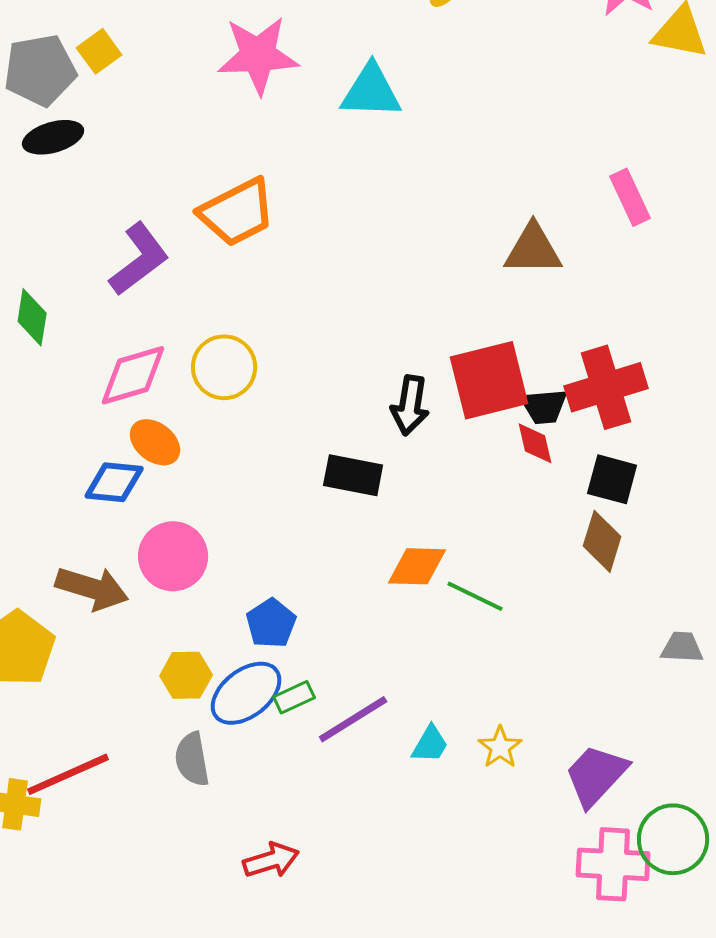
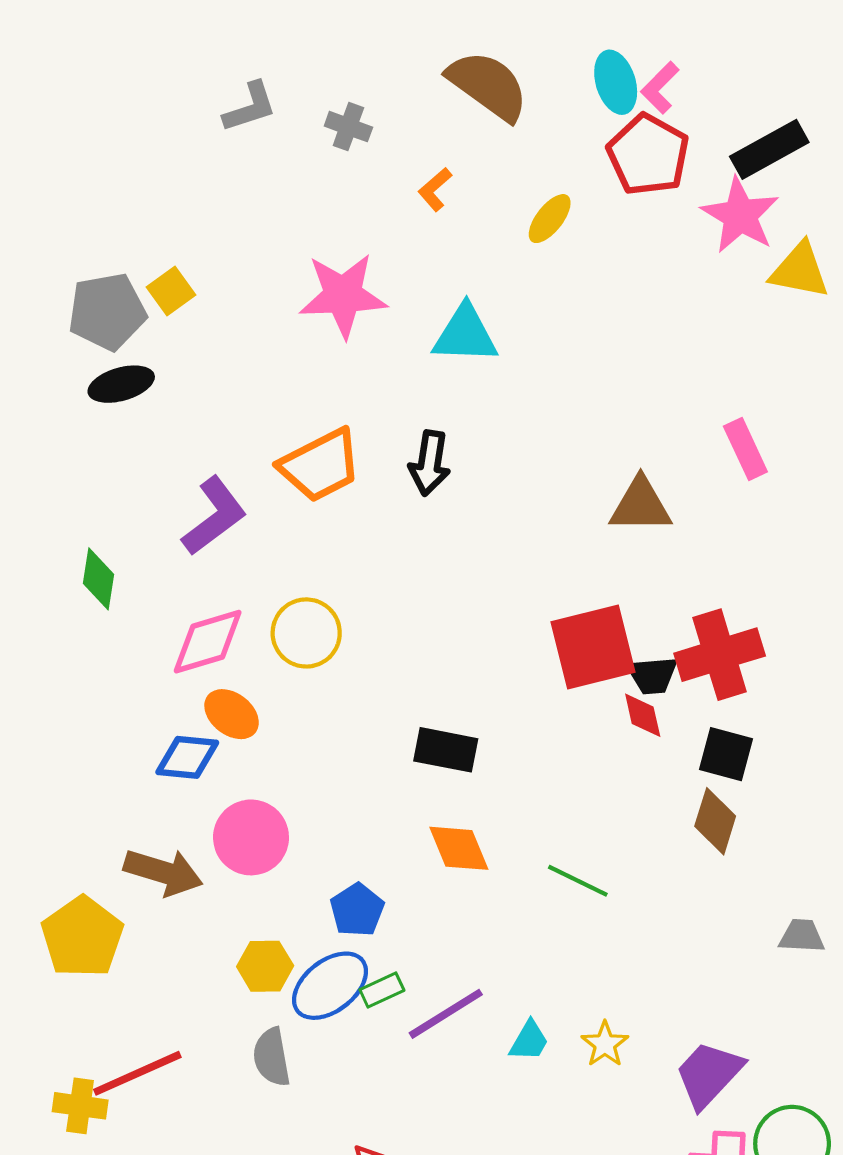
black arrow: (410, 405) -> (430, 463), moved
orange diamond: (417, 566) -> (459, 848), moved, turned 66

